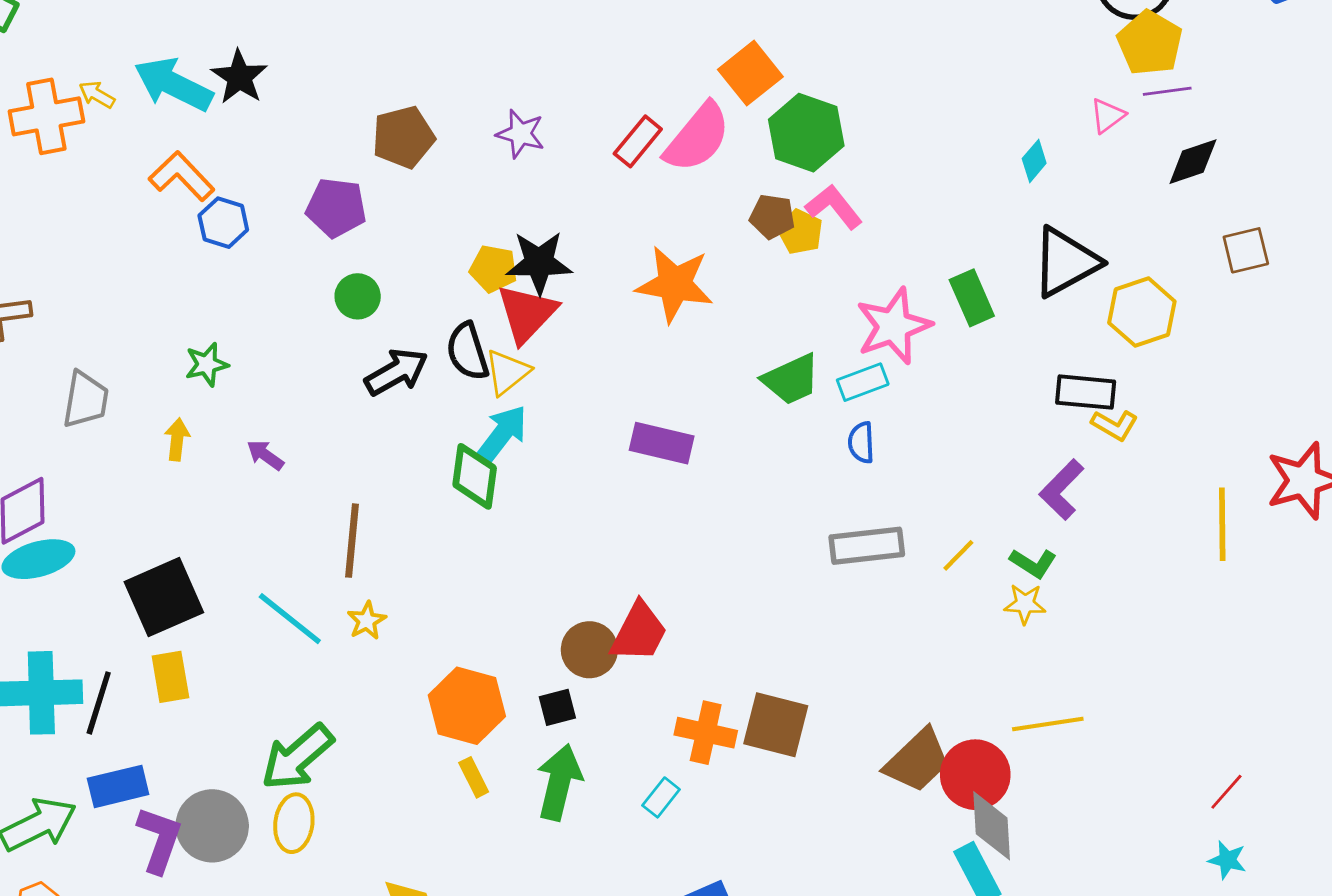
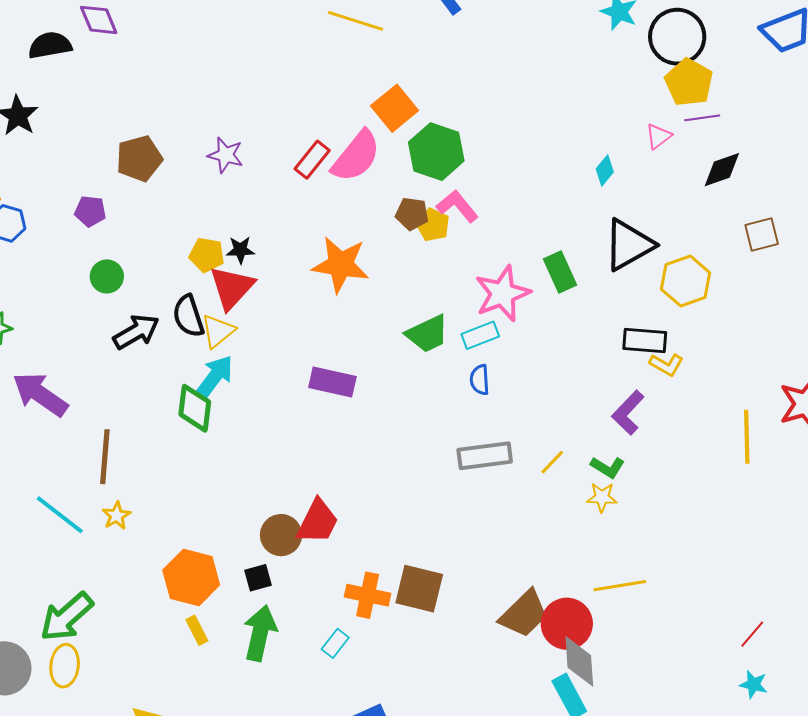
purple pentagon: (336, 208) -> (90, 211), size x0.7
black star: (539, 263) -> (240, 250), size x0.6
purple arrow: (265, 455) -> (40, 394), size x2.0

